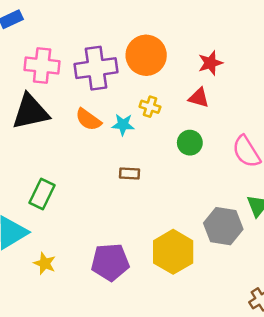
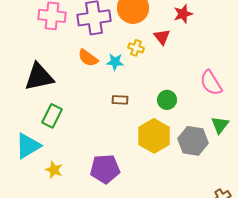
red triangle: (199, 98) -> (162, 37), moved, turned 36
black triangle: (30, 112) -> (39, 77), moved
green circle: (190, 143) -> (167, 100), moved
yellow hexagon: (173, 252) -> (154, 136), moved

